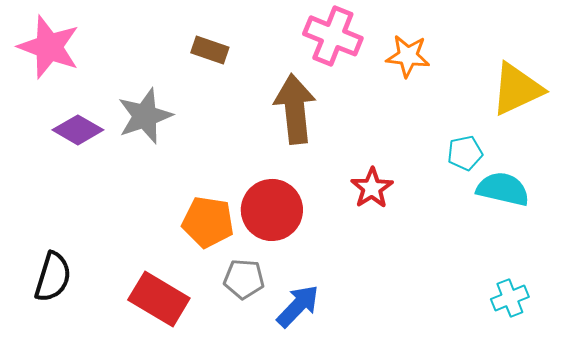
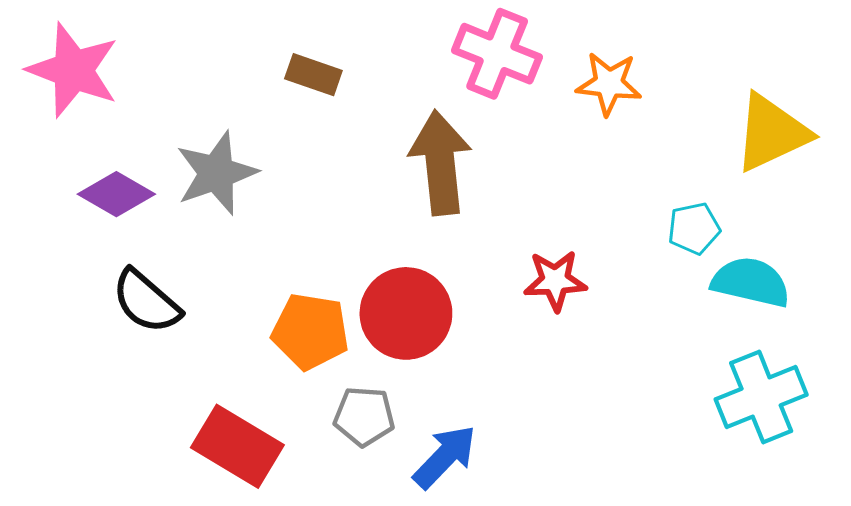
red star: (372, 188) -> (555, 281), turned 30
black semicircle: (53, 277) -> (146, 301), moved, turned 114
cyan cross: (510, 298) -> (761, 397), moved, size x1.6

